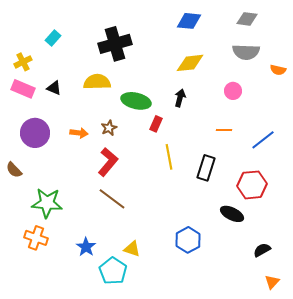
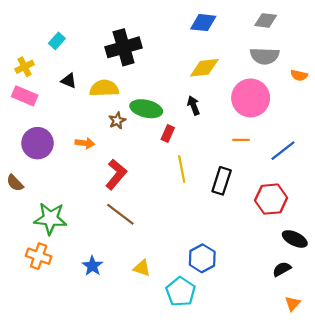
black triangle: (54, 88) -> (69, 81), moved
pink circle: (233, 91) -> (251, 98), size x2.0
black arrow: (180, 98) -> (194, 105), turned -36
brown star: (109, 128) -> (117, 121), moved
black ellipse: (232, 214) -> (295, 239), moved
cyan pentagon: (113, 271) -> (181, 292), moved

